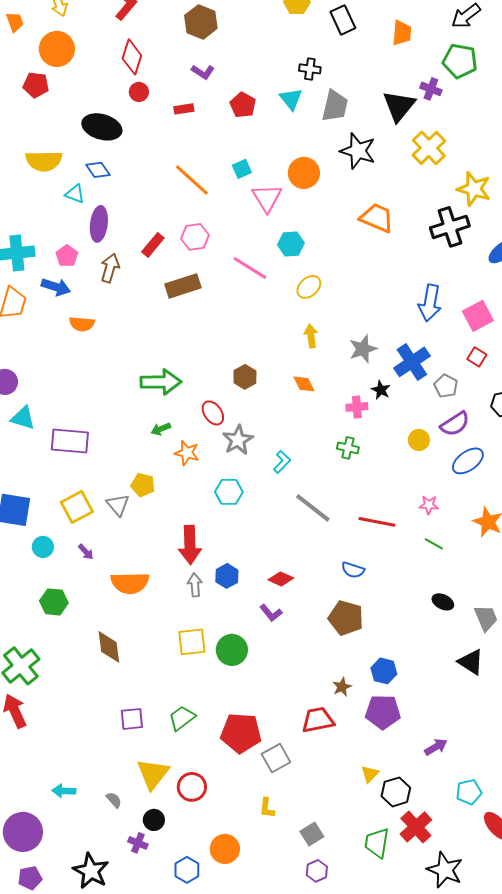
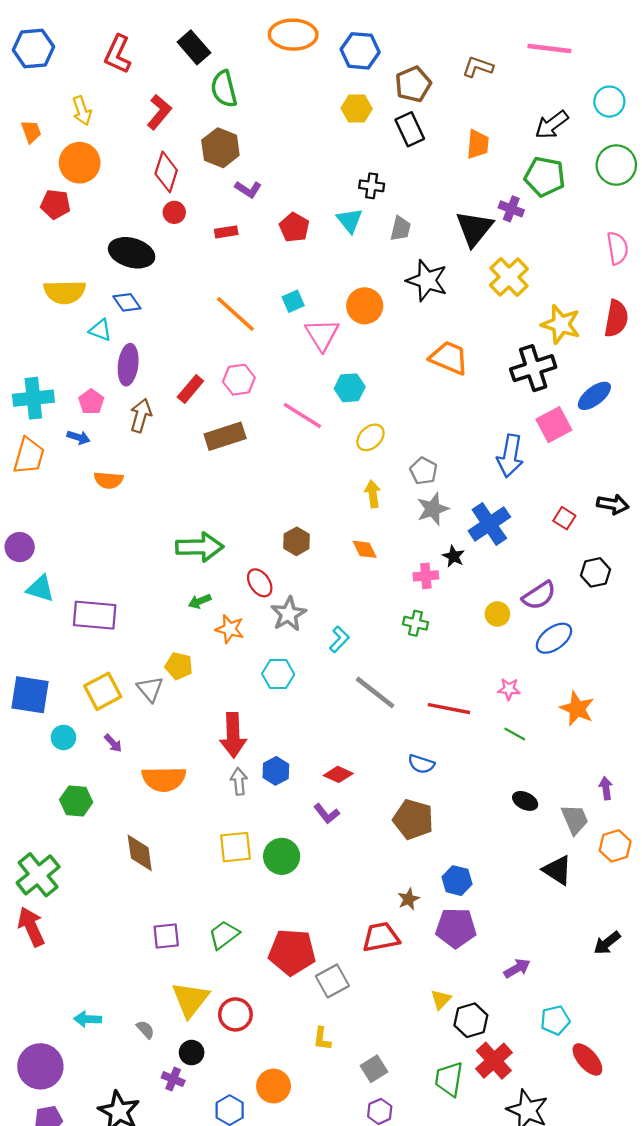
brown hexagon: (201, 22) -> (220, 148), moved
gray trapezoid: (335, 106) -> (400, 229), size x0.7
blue arrow: (56, 287) -> (78, 437), size x0.7
pink square: (478, 316) -> (554, 425), moved
gray pentagon: (446, 386) -> (424, 471), moved

